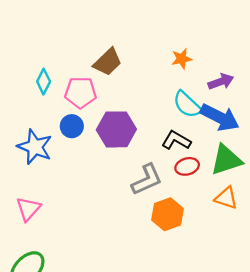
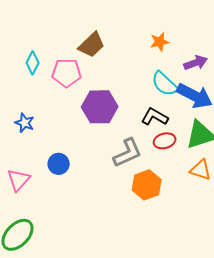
blue circle: (72, 126) -> (59, 164), moved
blue star: (35, 147) -> (25, 123), size x0.6

